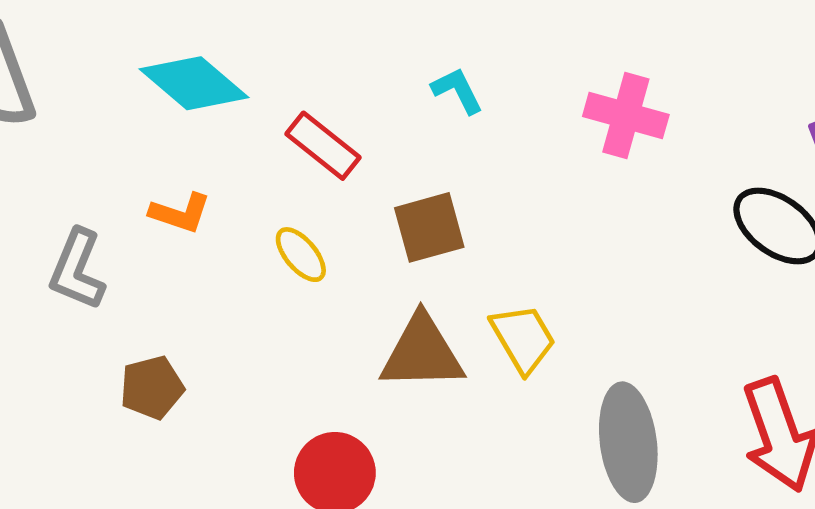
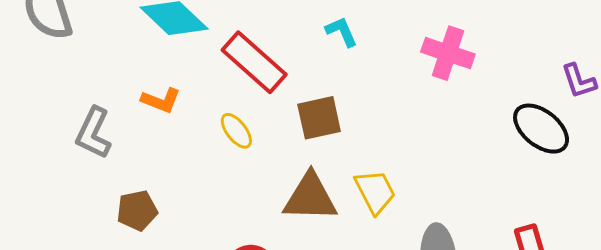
red rectangle: (323, 146) -> (254, 62), size x1.4

